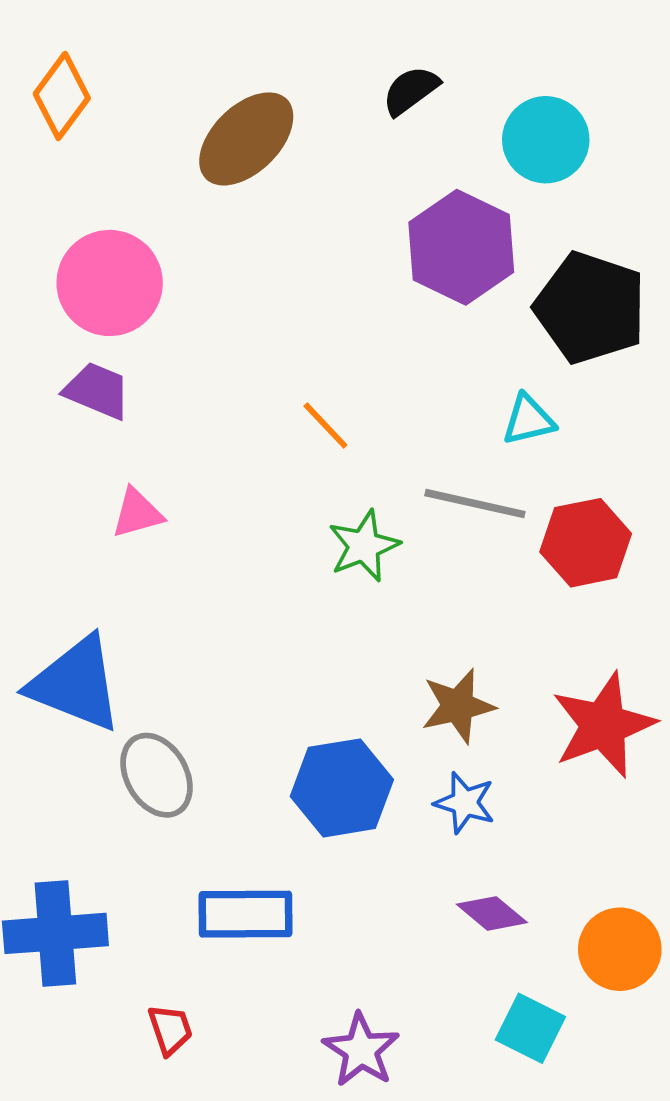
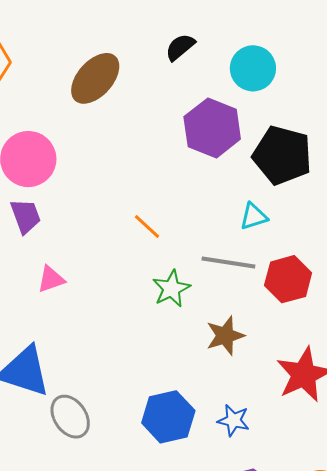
purple trapezoid: (97, 391) -> (25, 216), turned 51
brown star: (458, 706) -> (225, 336), moved

